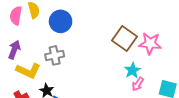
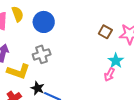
brown square: (125, 39) -> (105, 32), size x0.6
pink arrow: (138, 84) -> (109, 75), moved

